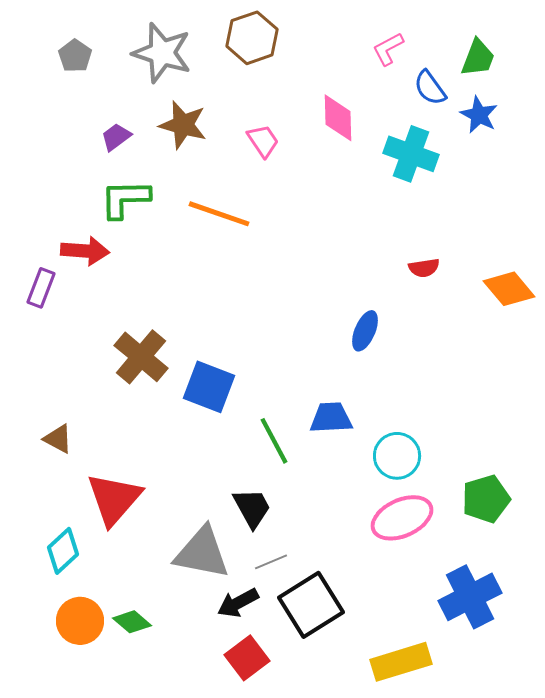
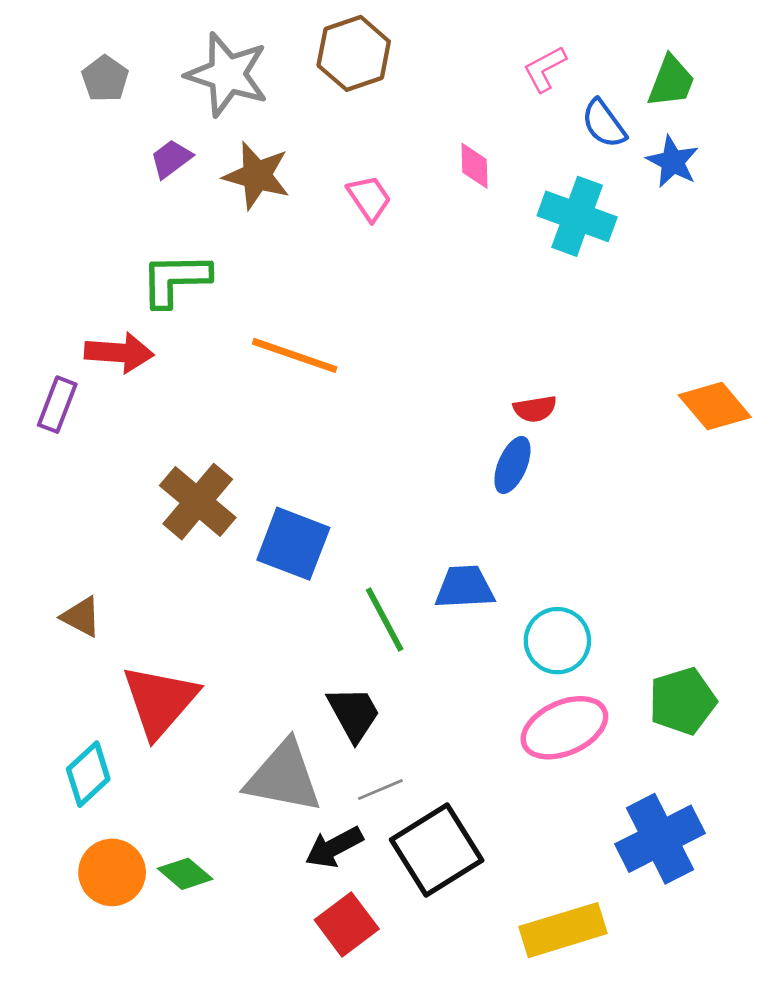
pink diamond: (338, 118) -> (475, 166), size x0.7
purple trapezoid: (116, 137) -> (171, 159), moved
orange line: (219, 214) -> (295, 355), moved
red semicircle: (424, 268) -> (535, 409), moved

